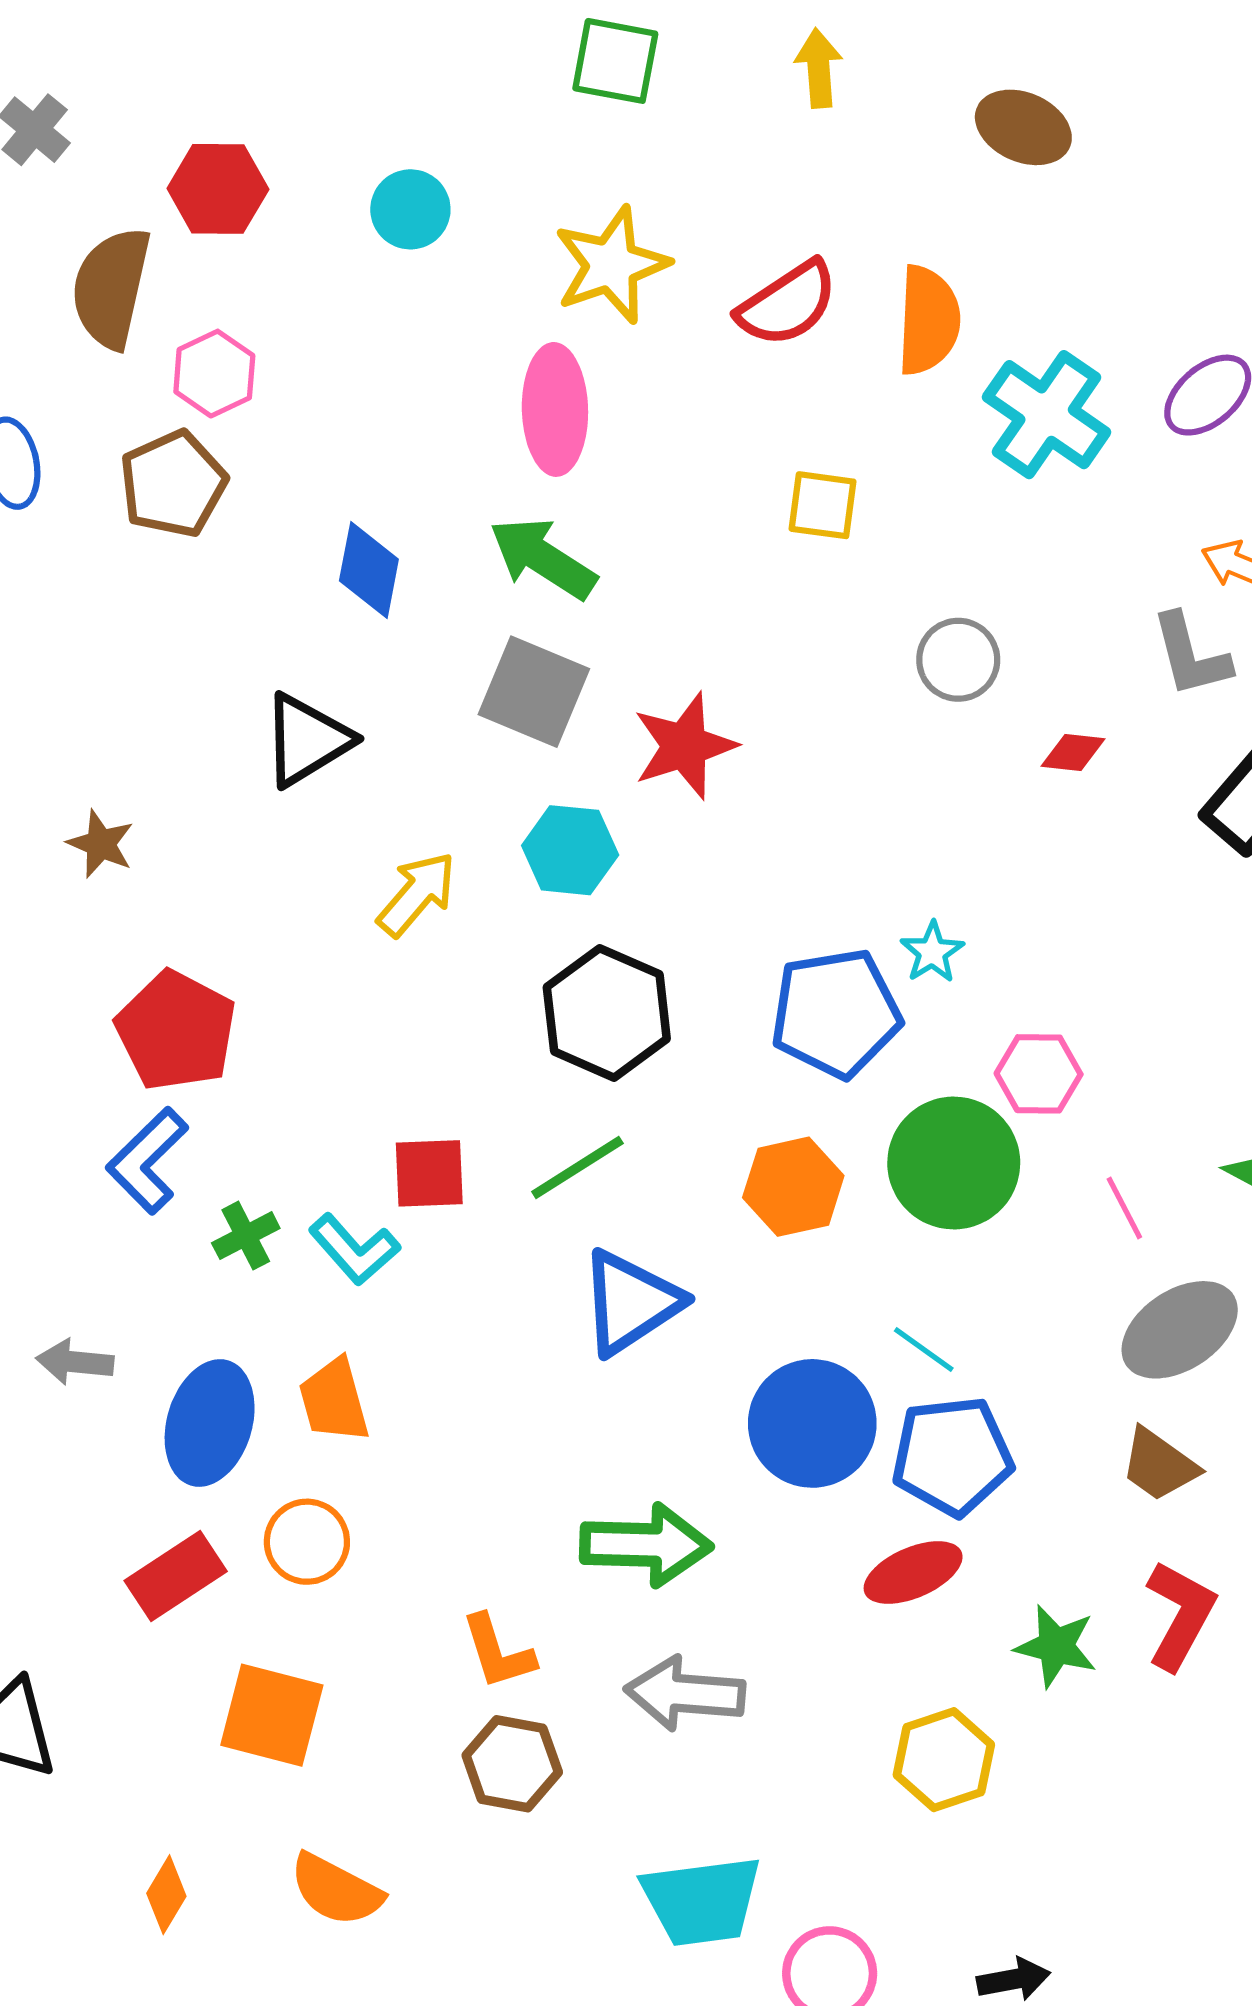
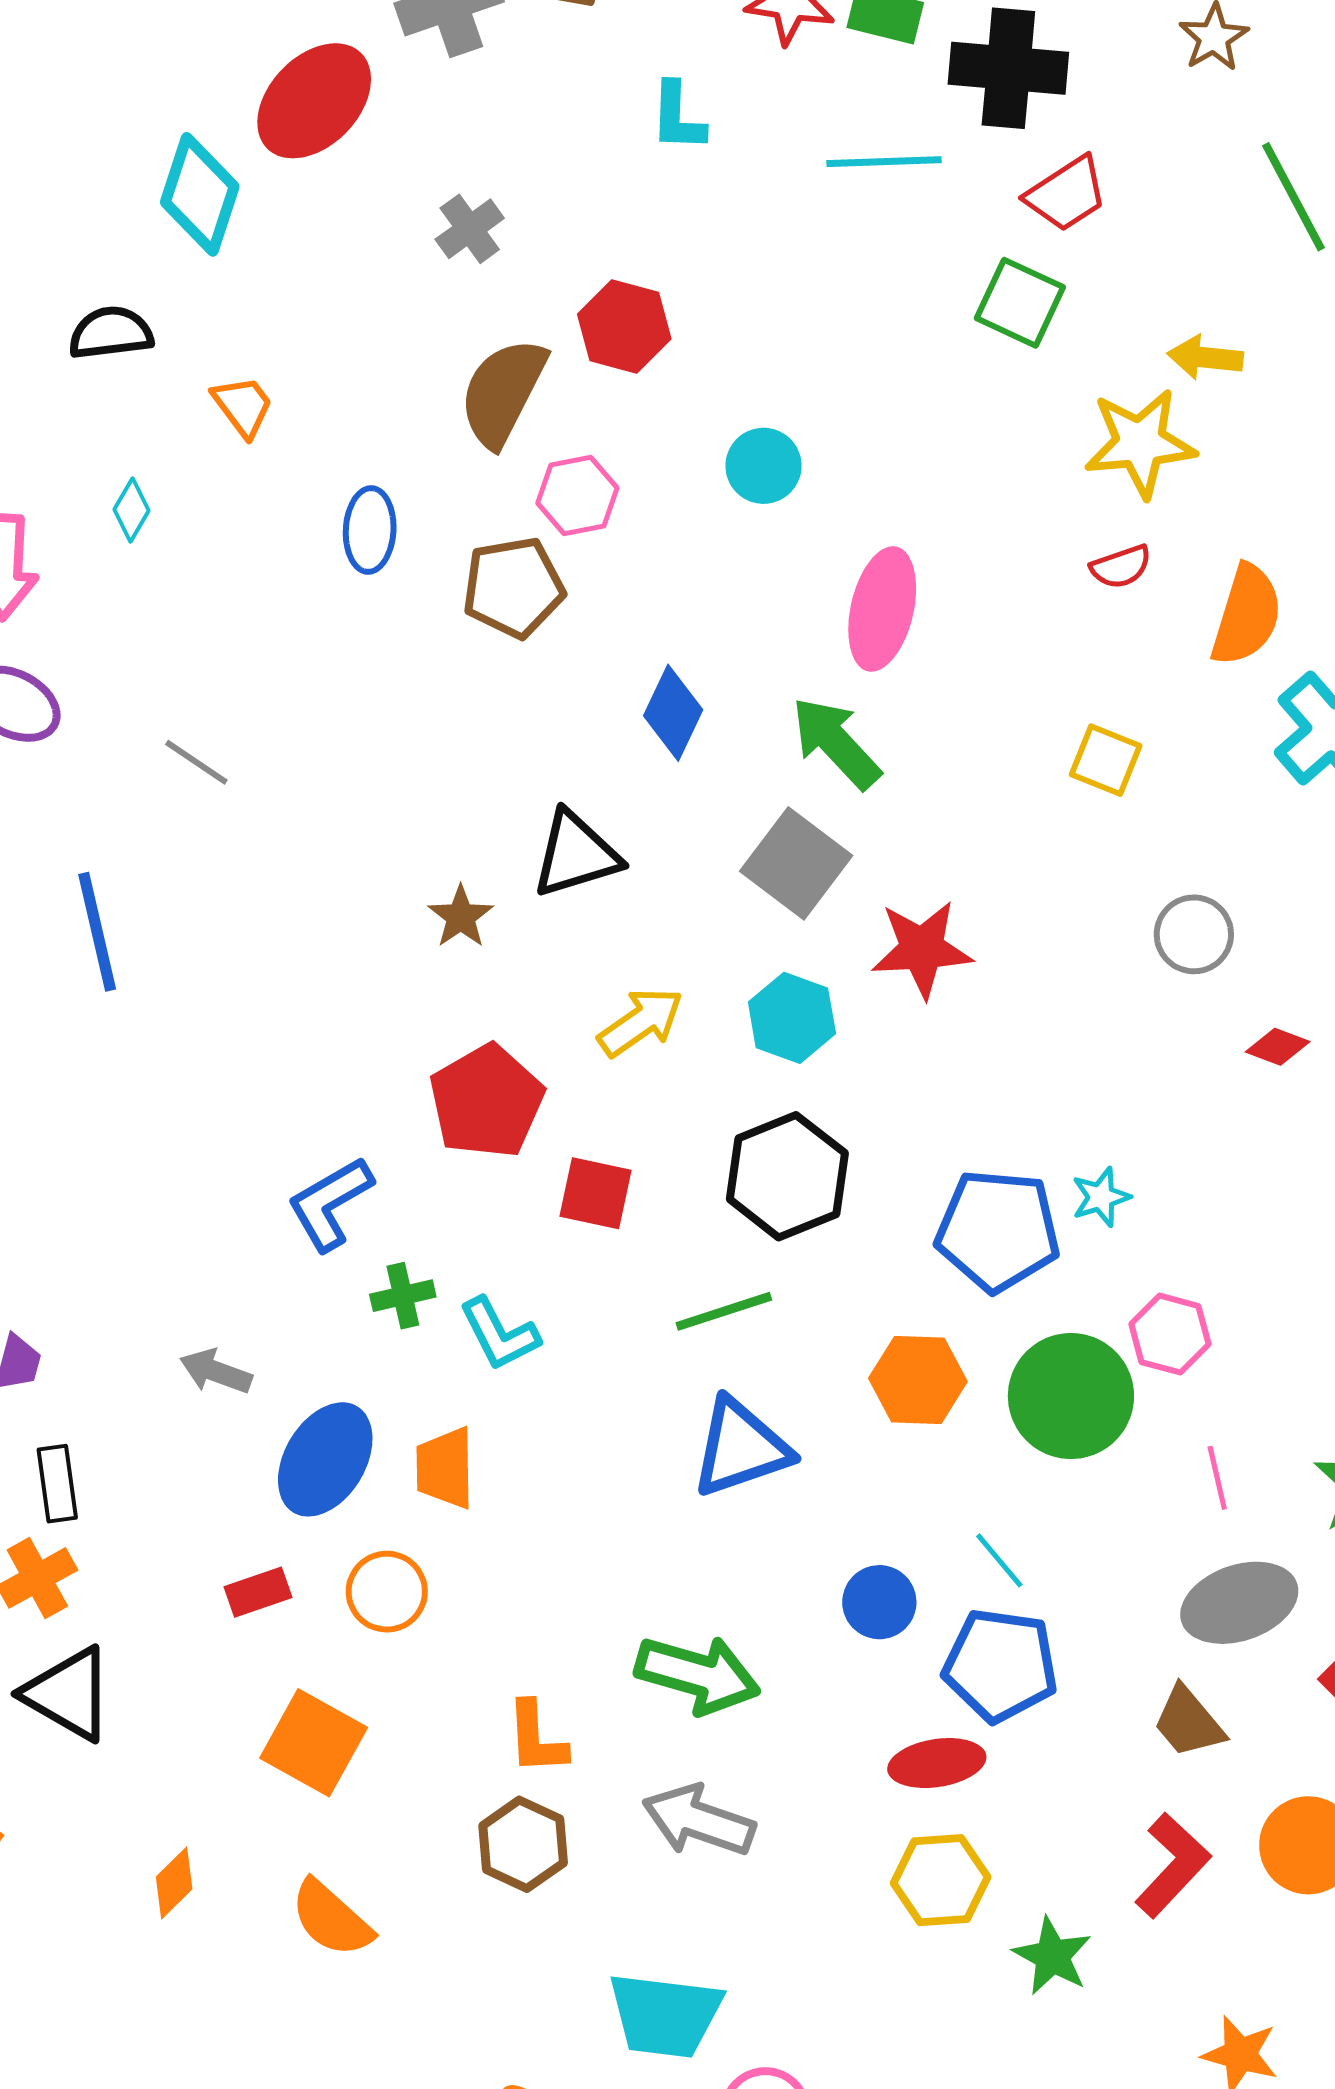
yellow arrow: (819, 68) -> (1205, 357), turned -94
cyan circle: (410, 209) -> (763, 466), moved
yellow star: (611, 265) -> (1140, 443), moved
red semicircle: (787, 304) -> (1121, 567), size x0.6
brown star: (101, 844) -> (461, 917), moved
red pentagon: (176, 1031) -> (487, 1101), moved
red square: (429, 1173) -> (596, 1193), moved
blue circle: (812, 1423) -> (879, 1602), size x0.6
red rectangle: (176, 1576) -> (258, 1592), size x0.7
green star: (1056, 1646) -> (1052, 1956), moved
yellow hexagon: (944, 1760) -> (941, 1880), moved

